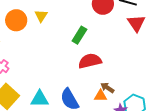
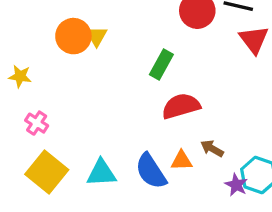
orange circle: (16, 20) -> (73, 36), moved
orange triangle: (101, 96) -> (182, 161), moved

